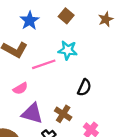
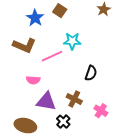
brown square: (66, 16) -> (60, 11), moved
pink semicircle: (20, 88) -> (33, 80), turned 40

